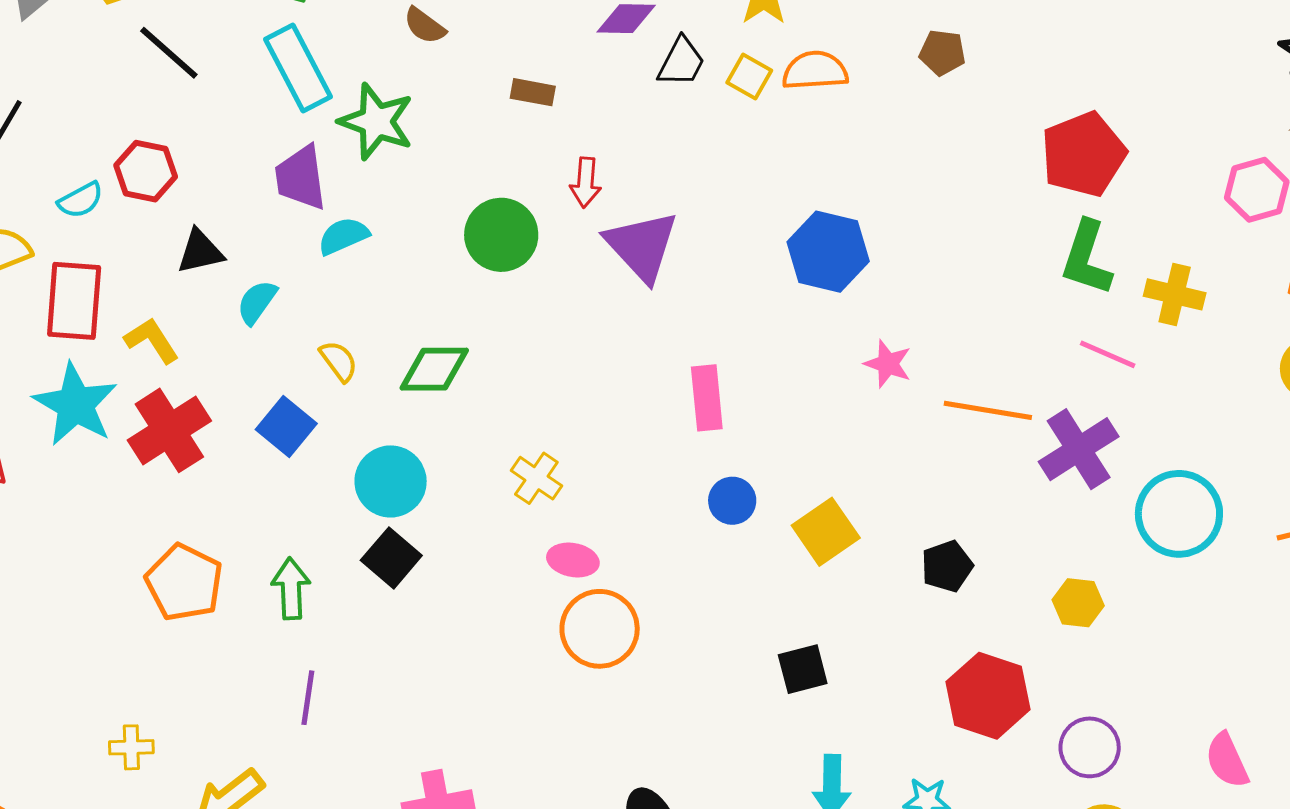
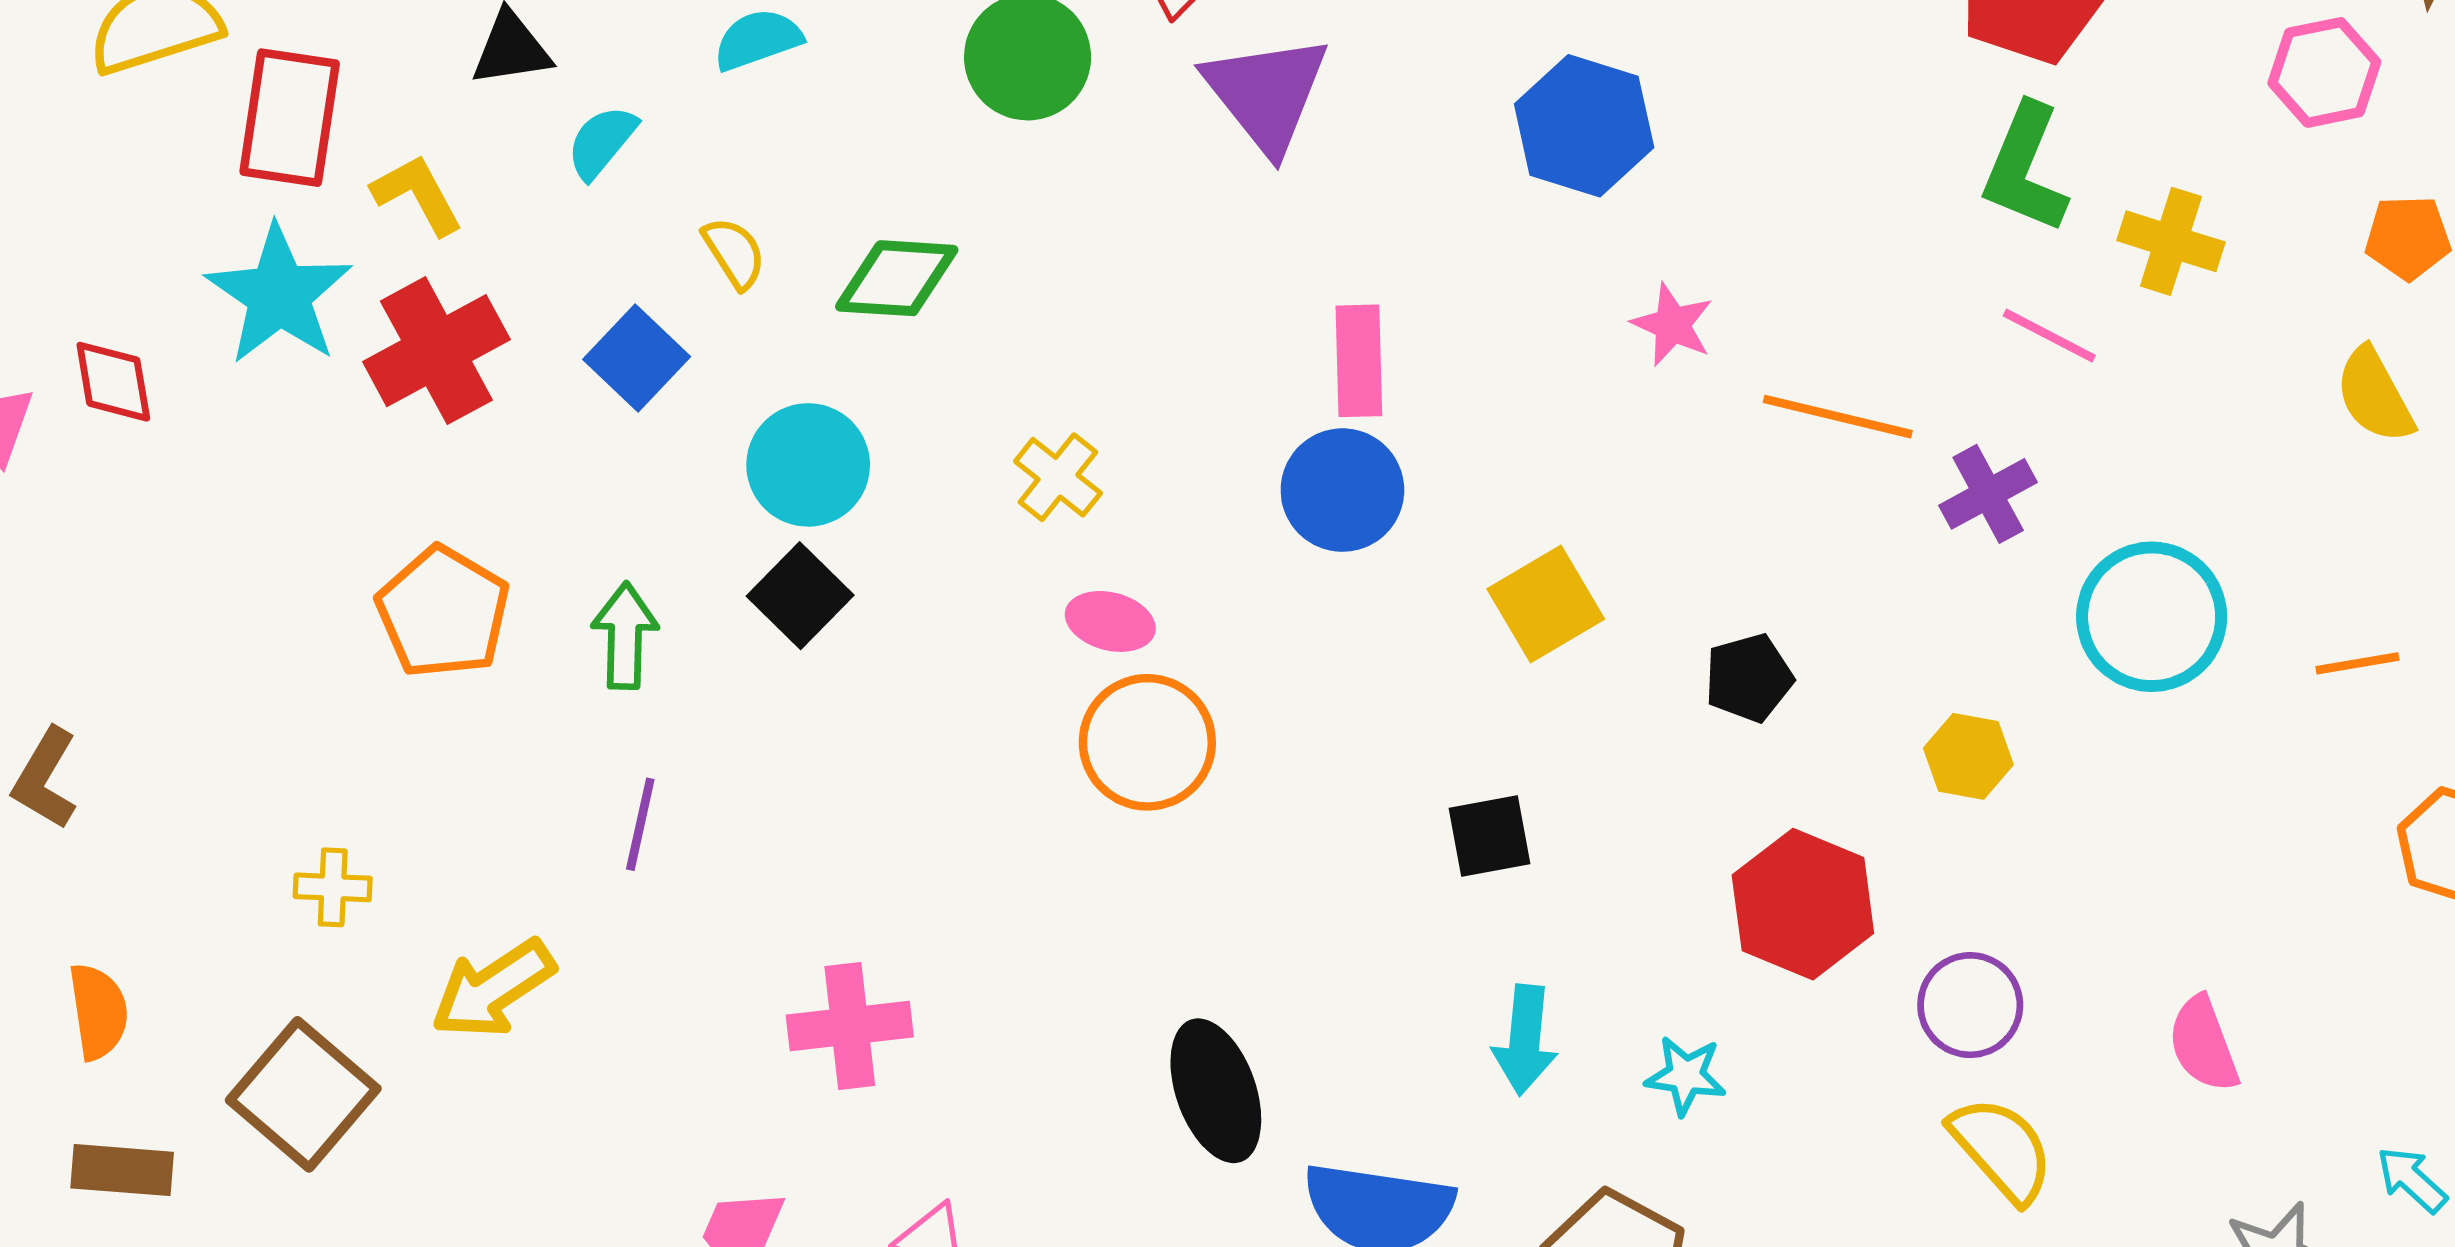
purple cross: (1079, 449) -> (1988, 494), size x0.7
blue circle: (732, 501) -> (1342, 490), moved, size x1.5

